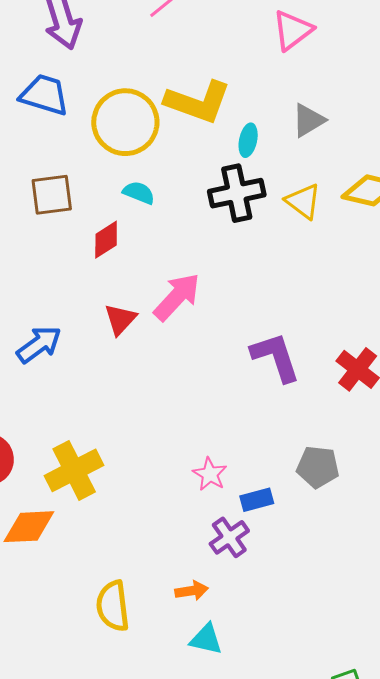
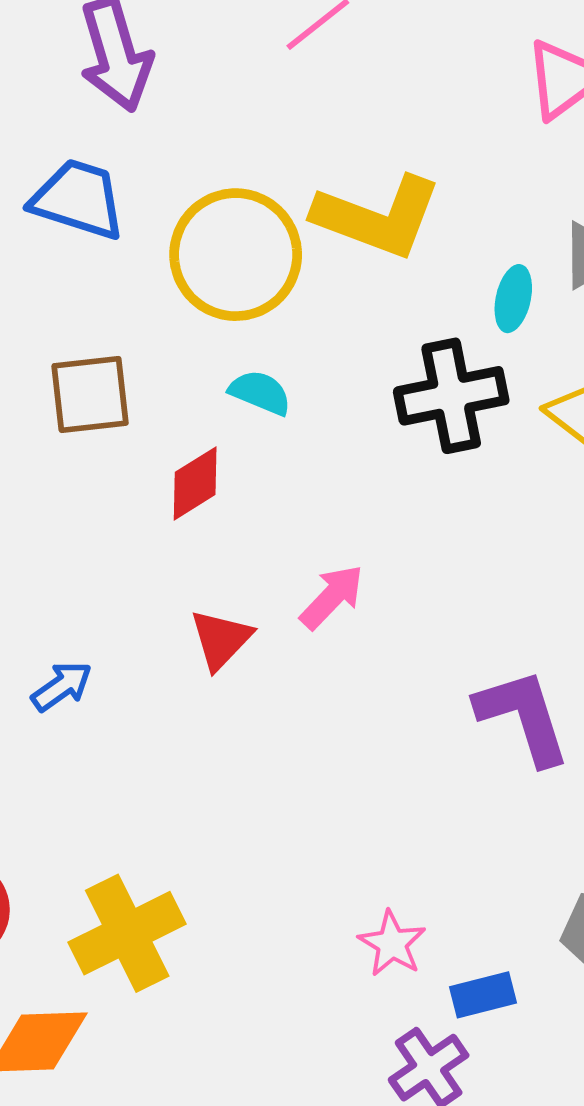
cyan ellipse: (248, 140) -> (513, 299), moved
pink arrow: (177, 297) -> (332, 597), size x0.7
blue arrow: (39, 344) -> (62, 686), size x0.7

